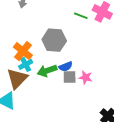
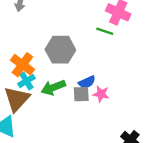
green line: (81, 16) -> (105, 31), moved
blue semicircle: (66, 66) -> (87, 82), moved

